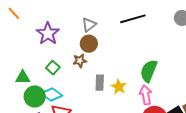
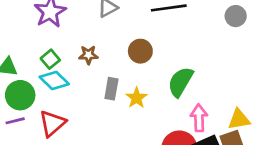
brown circle: (89, 44) -> (140, 51), moved
cyan diamond: (52, 95) -> (54, 81), moved
pink arrow: (146, 95) -> (199, 118), moved

